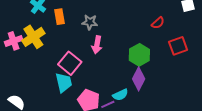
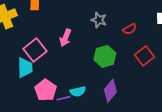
gray star: (90, 22) -> (99, 20), moved
red square: (178, 46) -> (145, 56), turned -30
purple diamond: (139, 79) -> (110, 91), moved

